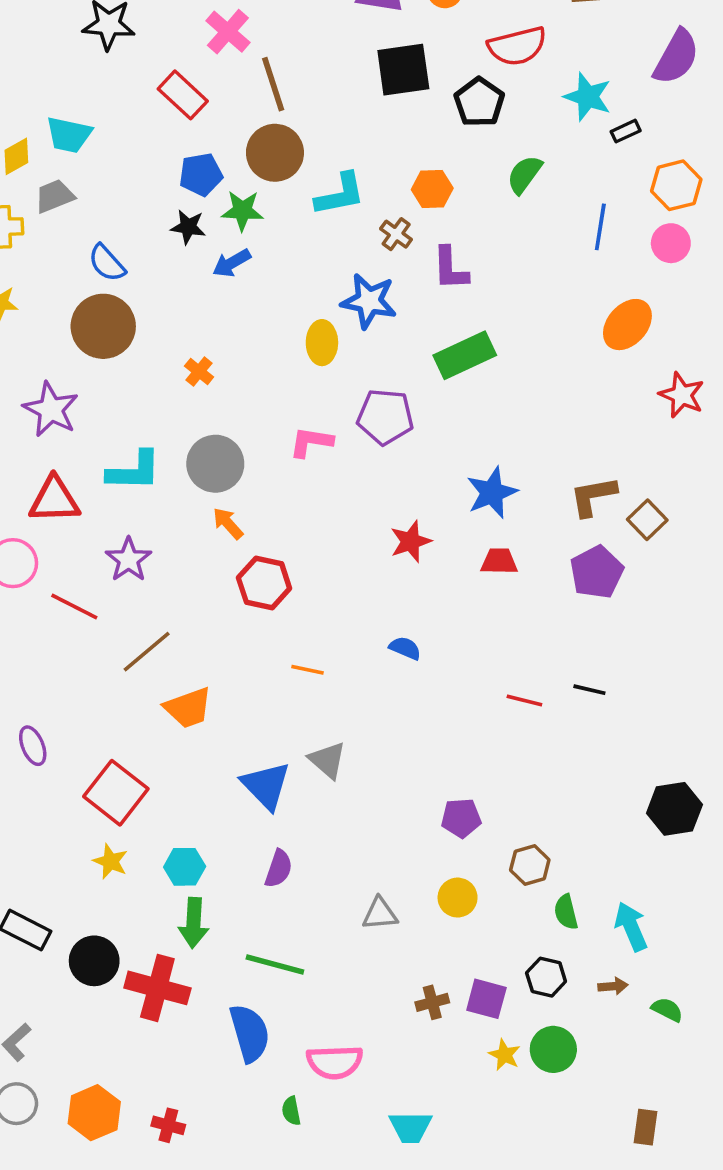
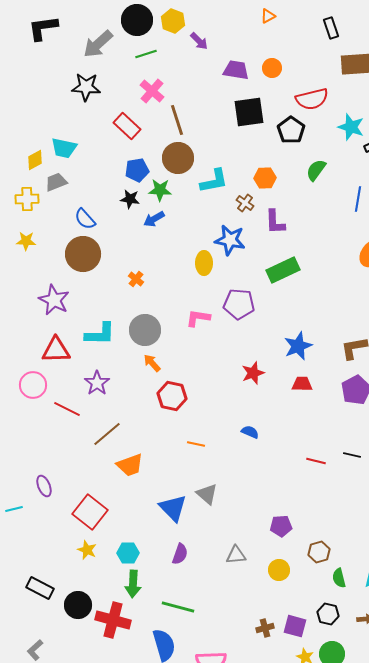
gray triangle: (380, 914) -> (236, 555), moved

